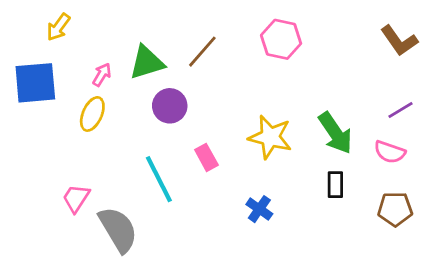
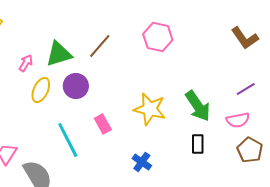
yellow ellipse: (92, 114) -> (41, 90), moved
pink semicircle: (390, 152) -> (238, 120), turned -30
brown pentagon: (395, 209) -> (250, 150), moved, turned 30

